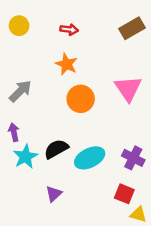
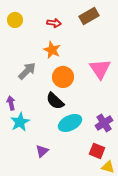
brown rectangle: (132, 28) -> (89, 16), moved
gray arrow: (20, 91) -> (27, 71), moved
black semicircle: (56, 149) -> (55, 101), moved, turned -108
purple cross: (133, 158) -> (104, 123), turned 30

